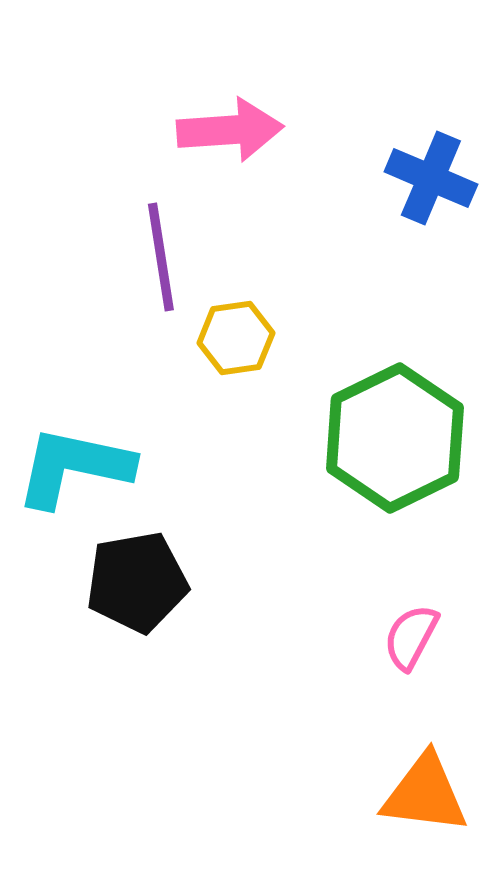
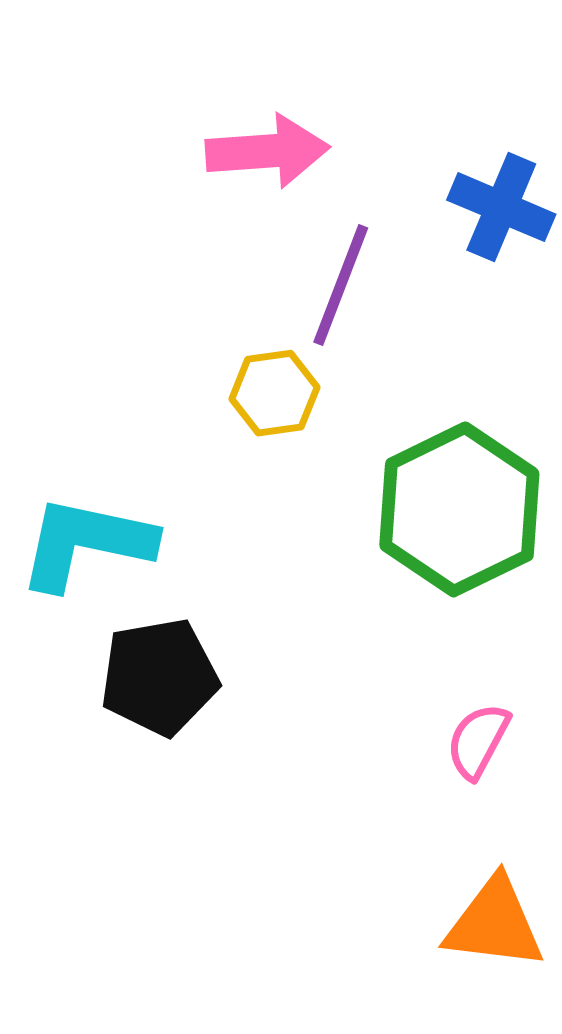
purple line: (161, 257) -> (341, 285), moved, turned 30

